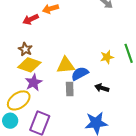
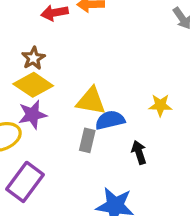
black arrow: (102, 88) -> (139, 152), turned 40

